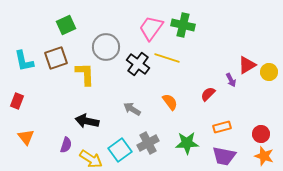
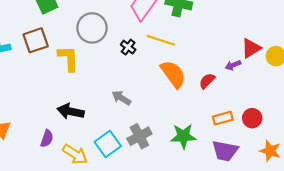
black cross: (138, 64) -> (128, 47), size x0.6
purple arrow: (231, 80) -> (233, 65), turned 96
orange semicircle: (170, 102) -> (173, 74), moved, size x1.5
red circle: (261, 134) -> (252, 118), moved

